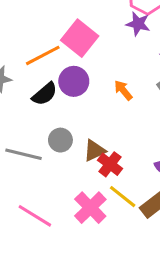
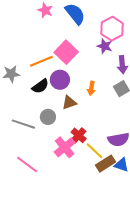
orange arrow: (123, 90) -> (91, 88), turned -136
brown triangle: (94, 151) -> (69, 103), moved
yellow line: (123, 197) -> (94, 151), moved
pink cross: (90, 208) -> (65, 147), moved

